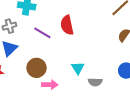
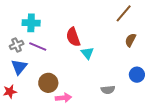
purple line: (42, 33) -> (38, 46), moved
cyan triangle: (78, 68) -> (87, 53), moved

